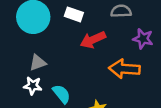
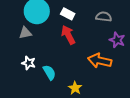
red arrow: (93, 40) -> (68, 35), moved, turned 78
gray triangle: (38, 63) -> (25, 33), moved

